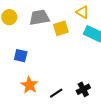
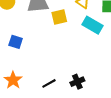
orange star: (29, 85) -> (13, 80), moved

